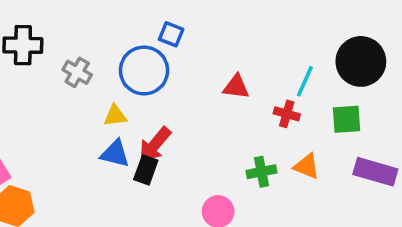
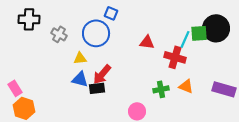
red cross: (287, 114) -> (175, 57), size x1.5
green square: (346, 119) -> (199, 33), moved
black rectangle: (146, 170) -> (97, 88), turned 63

